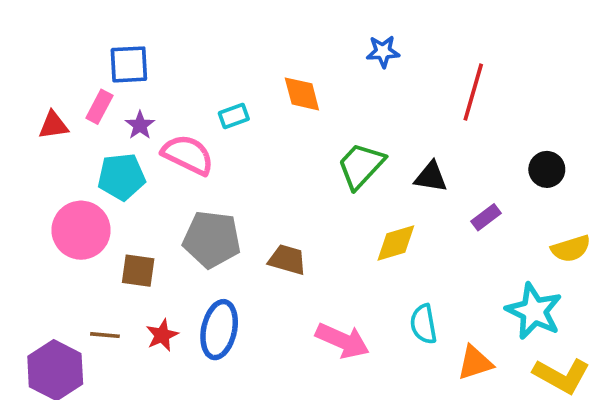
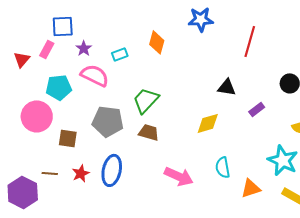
blue star: (383, 52) -> (201, 19), size x1.4
orange diamond: (302, 94) -> (157, 42), turned 30
red triangle: (53, 125) -> (22, 59), turned -42
purple star: (140, 125) -> (84, 48), moved
green trapezoid: (361, 166) -> (146, 100), moved

